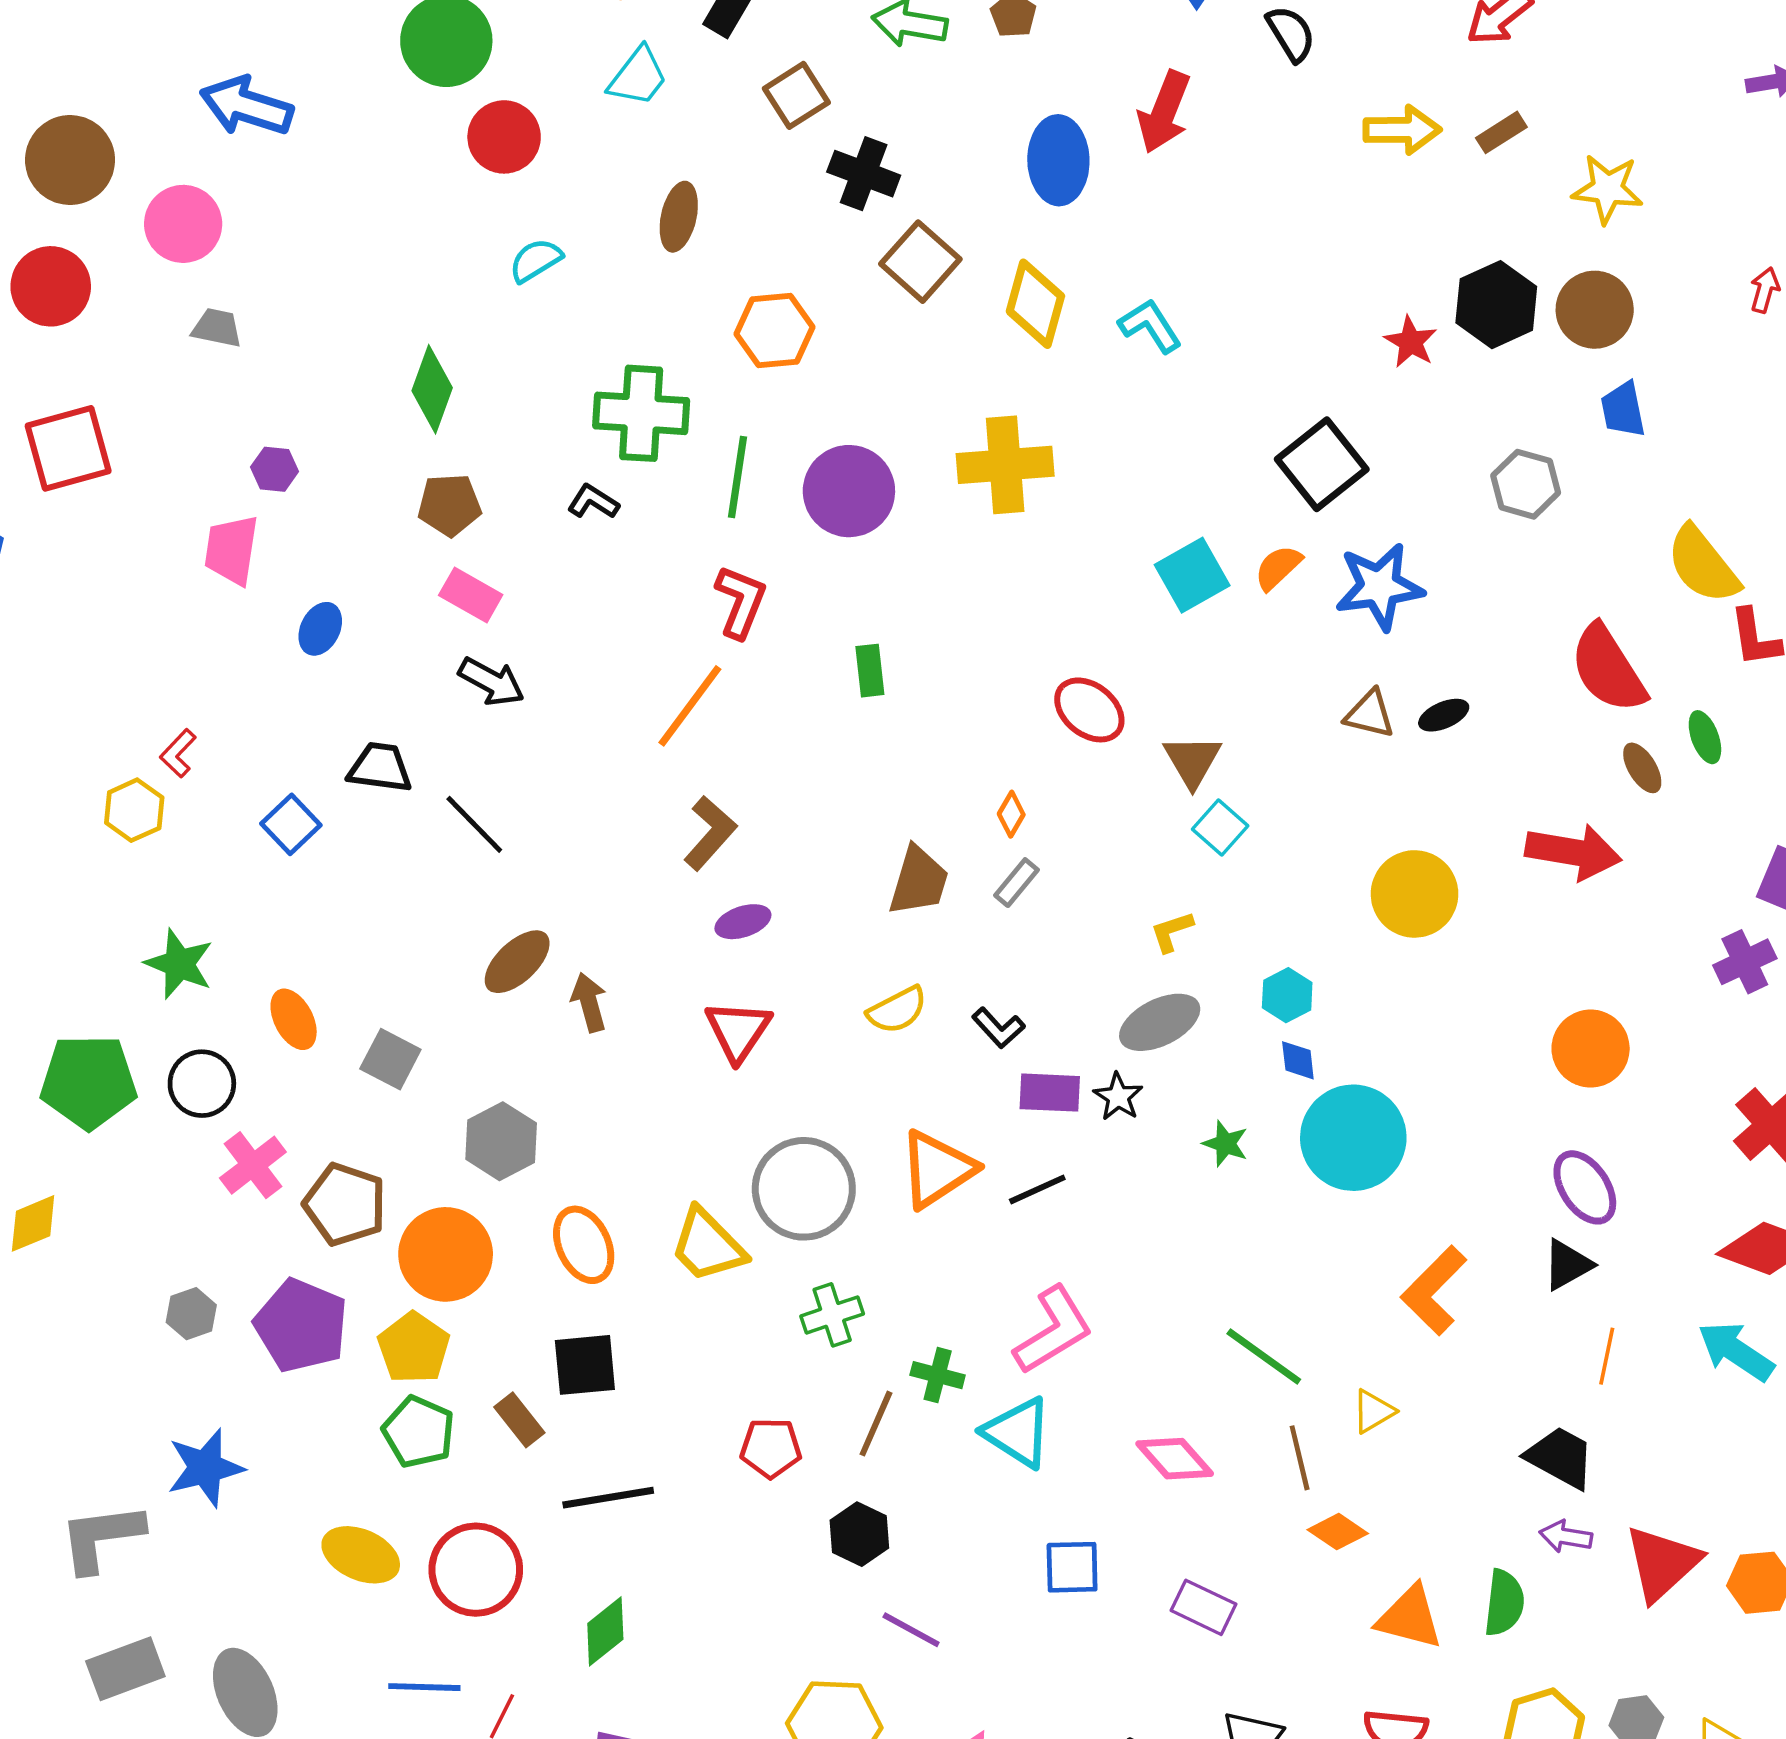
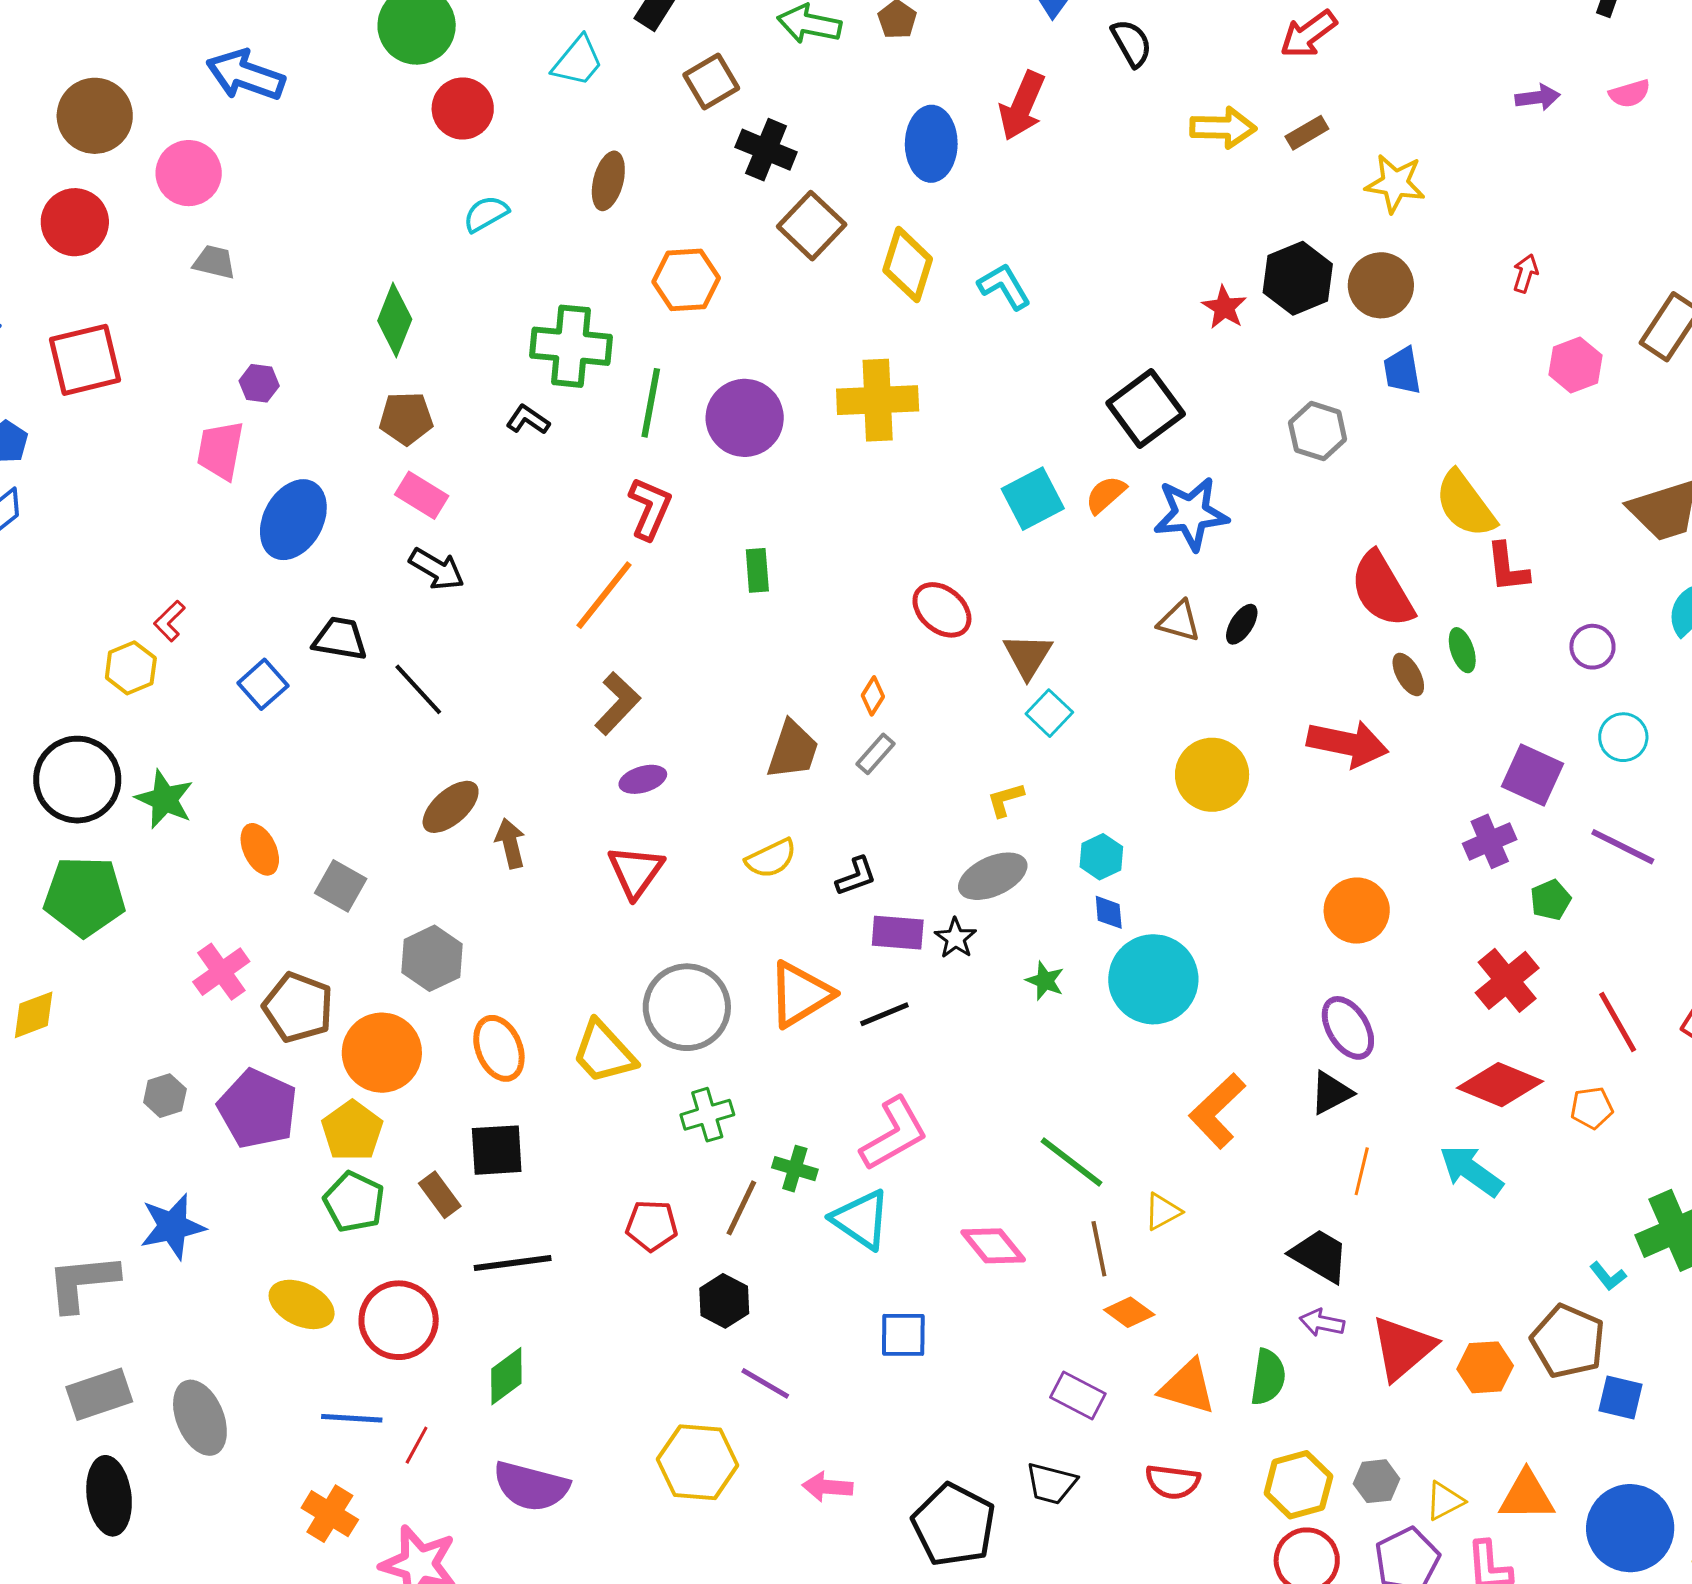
blue ellipse: (320, 629) -> (293, 520), size x1.8
black ellipse: (1444, 715) -> (1242, 624), turned -36
black L-shape: (998, 1028) -> (856, 876), turned -69
black circle: (202, 1084) -> (77, 780), moved, size x1.5
purple rectangle: (1204, 1607) -> (1078, 1395), moved

